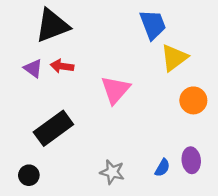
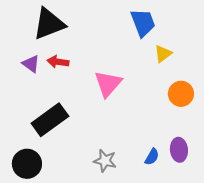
yellow triangle: (174, 58) -> (163, 54), size x0.7
black circle: (29, 175) -> (27, 164), size x1.5

